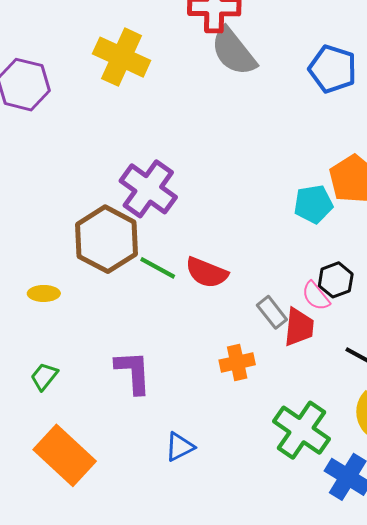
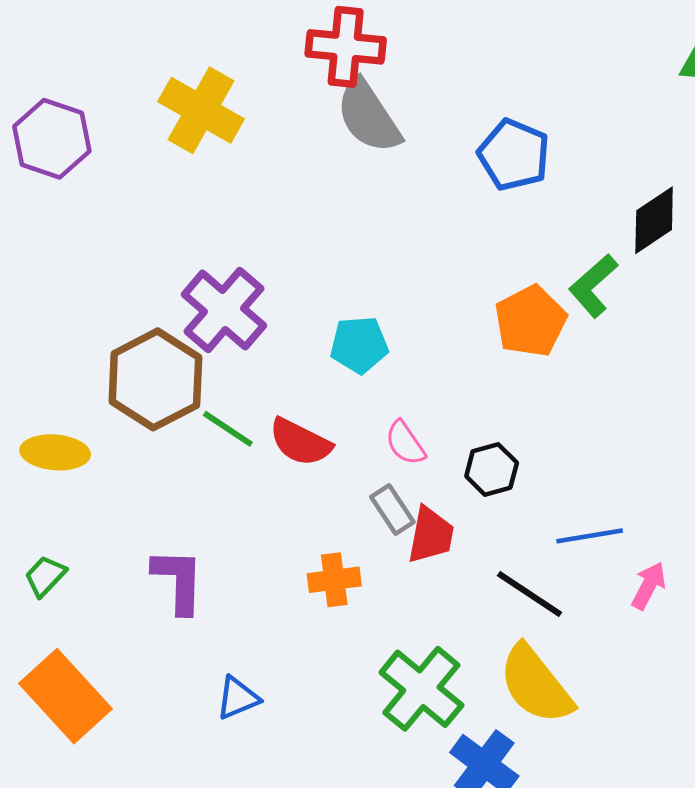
cyan pentagon: (313, 204) -> (359, 345), moved
yellow ellipse: (44, 293) -> (55, 452), size x1.4
pink semicircle: (316, 296) -> (405, 443), moved

